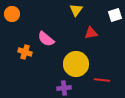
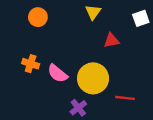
orange circle: (12, 14) -> (38, 17), moved
pink semicircle: (46, 39) -> (58, 73), moved
purple cross: (64, 88) -> (78, 108), turned -32

